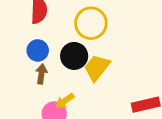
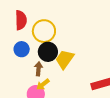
yellow circle: (91, 23) -> (44, 31), moved
brown arrow: (41, 74) -> (38, 69), moved

